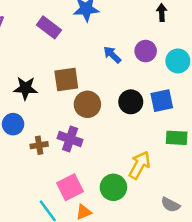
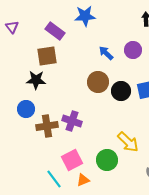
brown square: (66, 80) -> (47, 56), moved
brown circle: (87, 104) -> (98, 82), moved
brown cross: (39, 145) -> (47, 126), size x1.5
yellow arrow: (139, 165) -> (128, 142), turned 105

